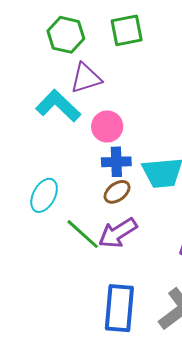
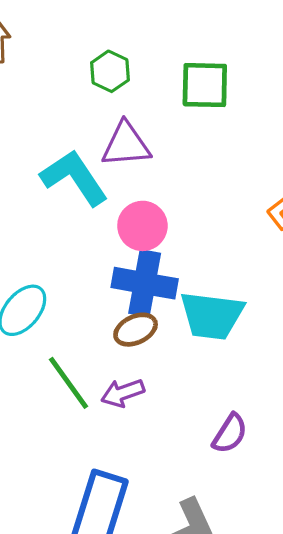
green hexagon: (66, 35) -> (110, 71), size x0.7
blue cross: (116, 162) -> (145, 283), size x1.4
purple arrow: (118, 233) -> (123, 393), size x0.7

